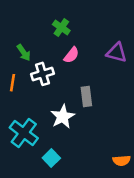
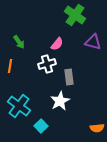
green cross: (61, 28) -> (75, 15), moved, size x1.5
white cross: (43, 74) -> (47, 64), moved
white star: (63, 117) -> (60, 101), moved

